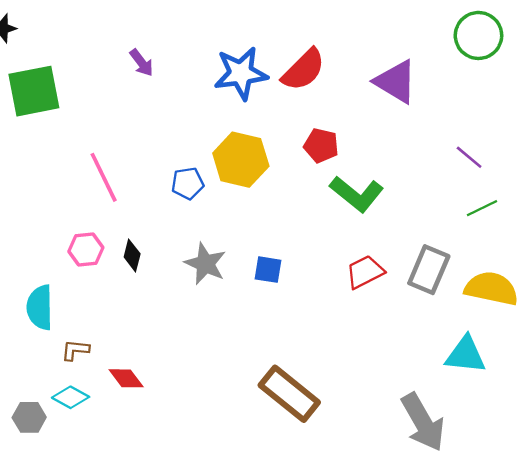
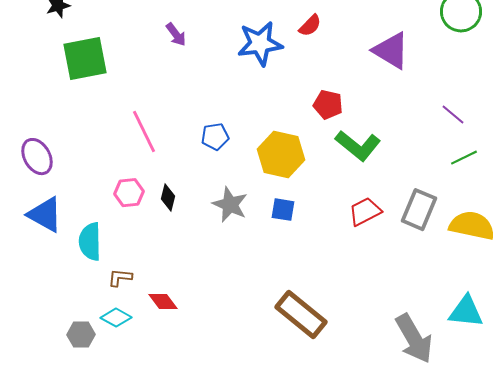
red semicircle: (303, 70) -> (310, 26), moved, size x0.6
yellow hexagon: (241, 160) -> (281, 155), moved
cyan triangle: (465, 355) -> (466, 312), moved

